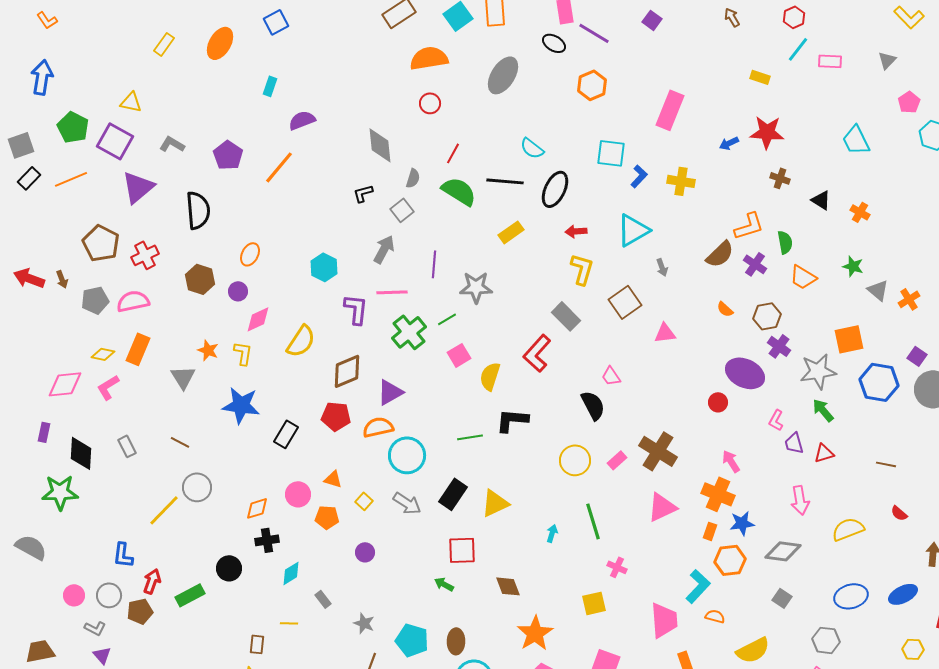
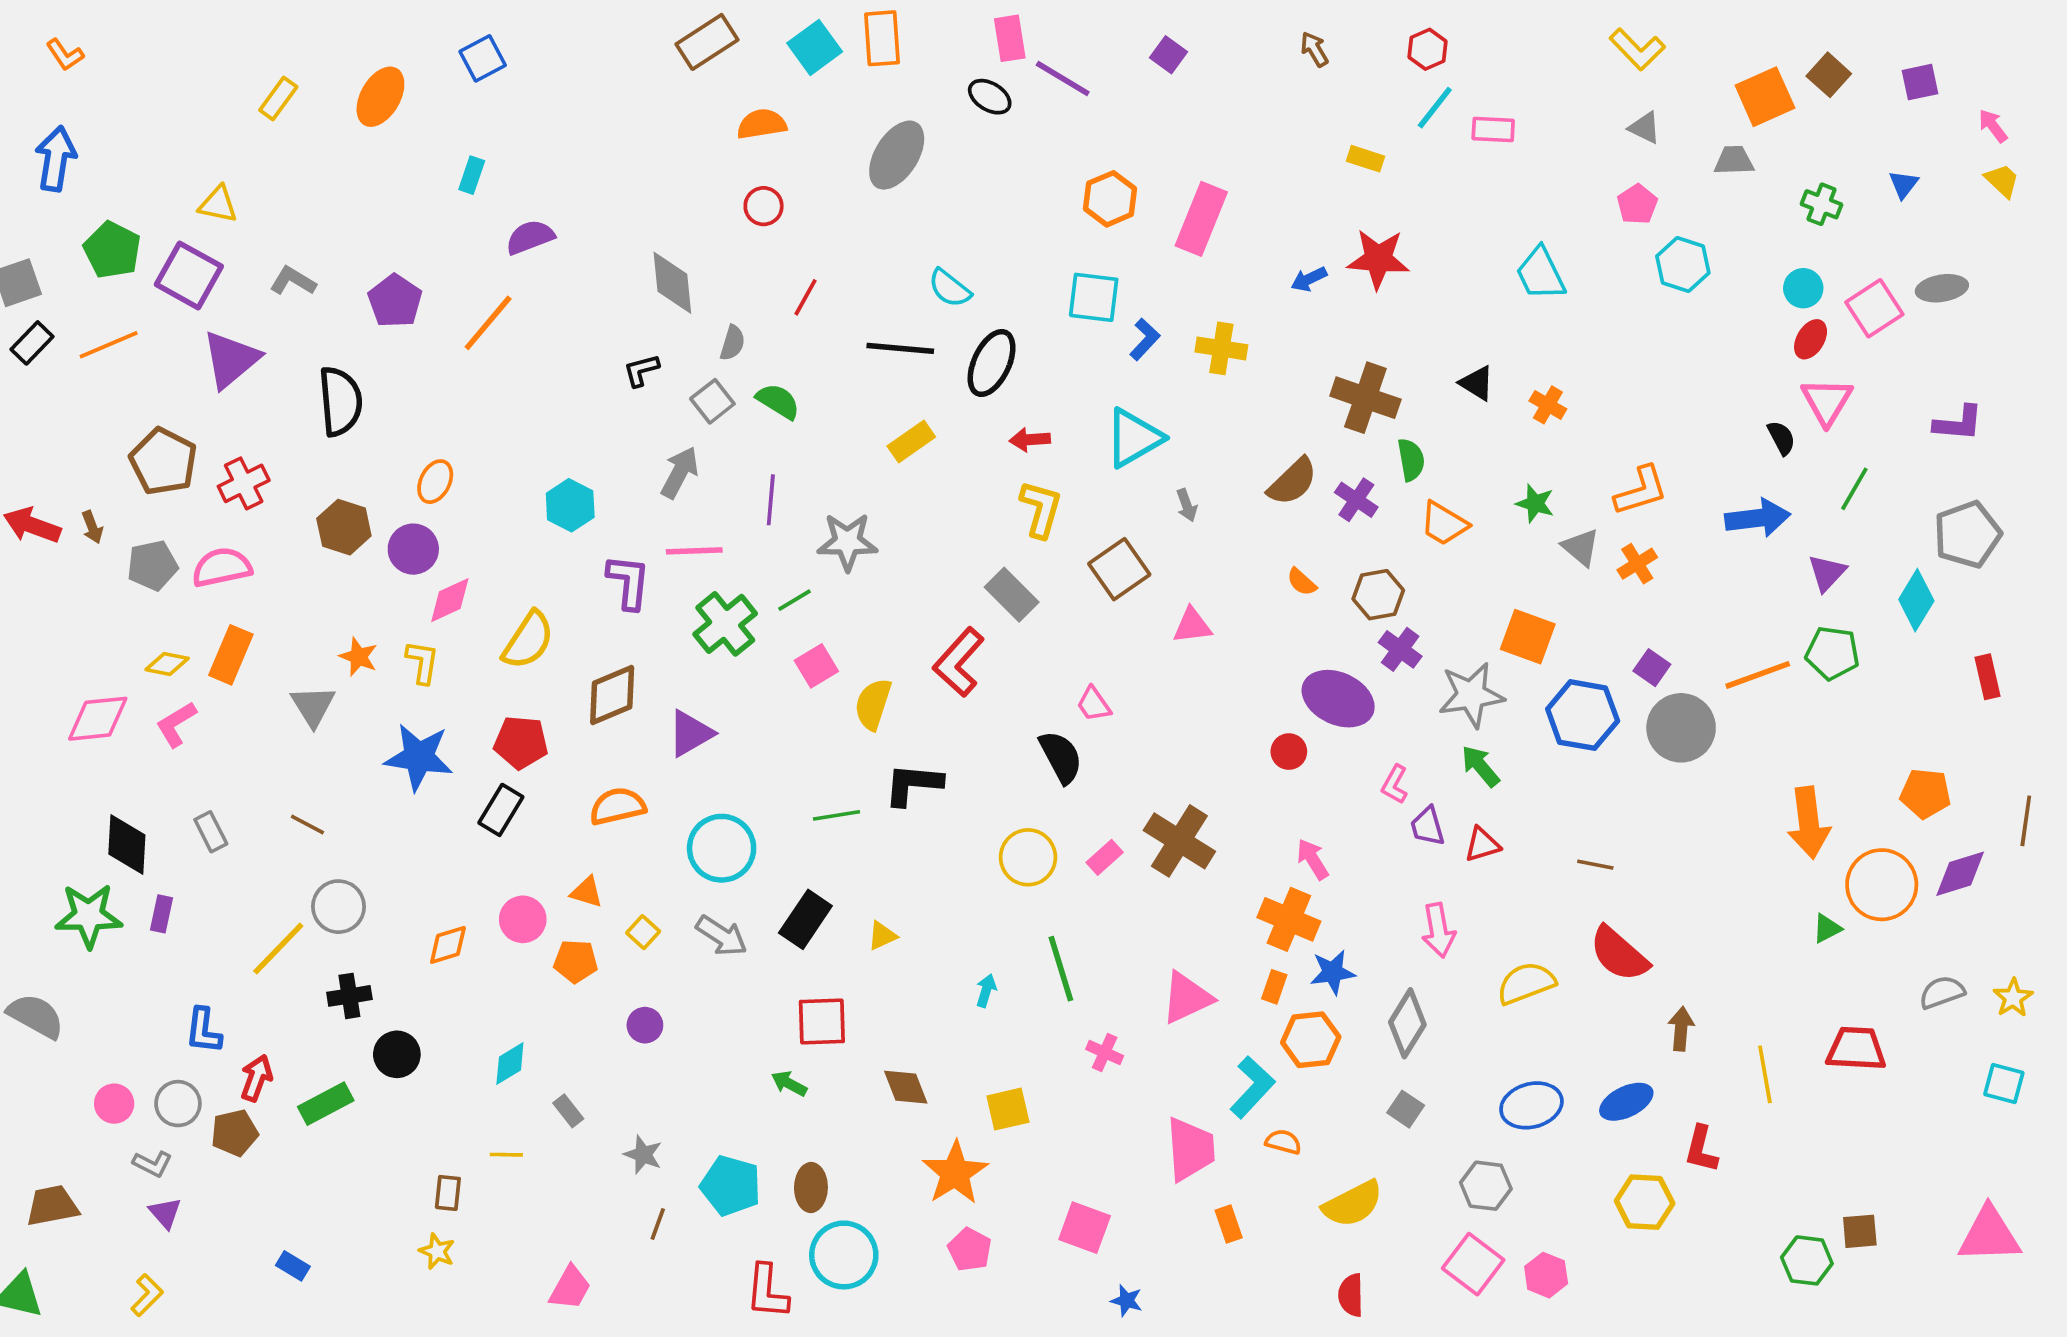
orange semicircle: (429, 58) -> (762, 124), size x0.7
gray triangle: (887, 60) -> (1645, 128), moved, turned -48
orange hexagon: (592, 85) -> (1110, 199), moved
brown cross: (780, 178) -> (1365, 398), moved, size x1.8
green semicircle: (459, 191) -> (778, 401), moved, size x0.7
orange L-shape: (749, 226) -> (1641, 491), moved
purple circle: (238, 291) -> (413, 549), size x1.4
orange square: (849, 339) -> (1528, 637), turned 32
red pentagon: (336, 416) -> (521, 742), moved
orange semicircle: (378, 427) -> (618, 806), moved
purple rectangle: (44, 432) -> (162, 914), moved
yellow triangle: (495, 503) -> (882, 936), size x0.6
pink triangle: (662, 507) -> (1187, 998), moved
red semicircle: (899, 513) -> (1619, 954), size x2.0
black cross: (267, 540) -> (349, 996), moved
gray diamond: (783, 551) -> (1407, 1023), turned -66
yellow square: (594, 603) -> (1008, 1109), moved
yellow hexagon: (913, 649) -> (1645, 1202), size x1.4

